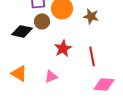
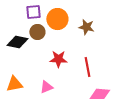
red star: (63, 48) -> (58, 59), turned 30
orange triangle: (19, 73) -> (14, 84), turned -42

